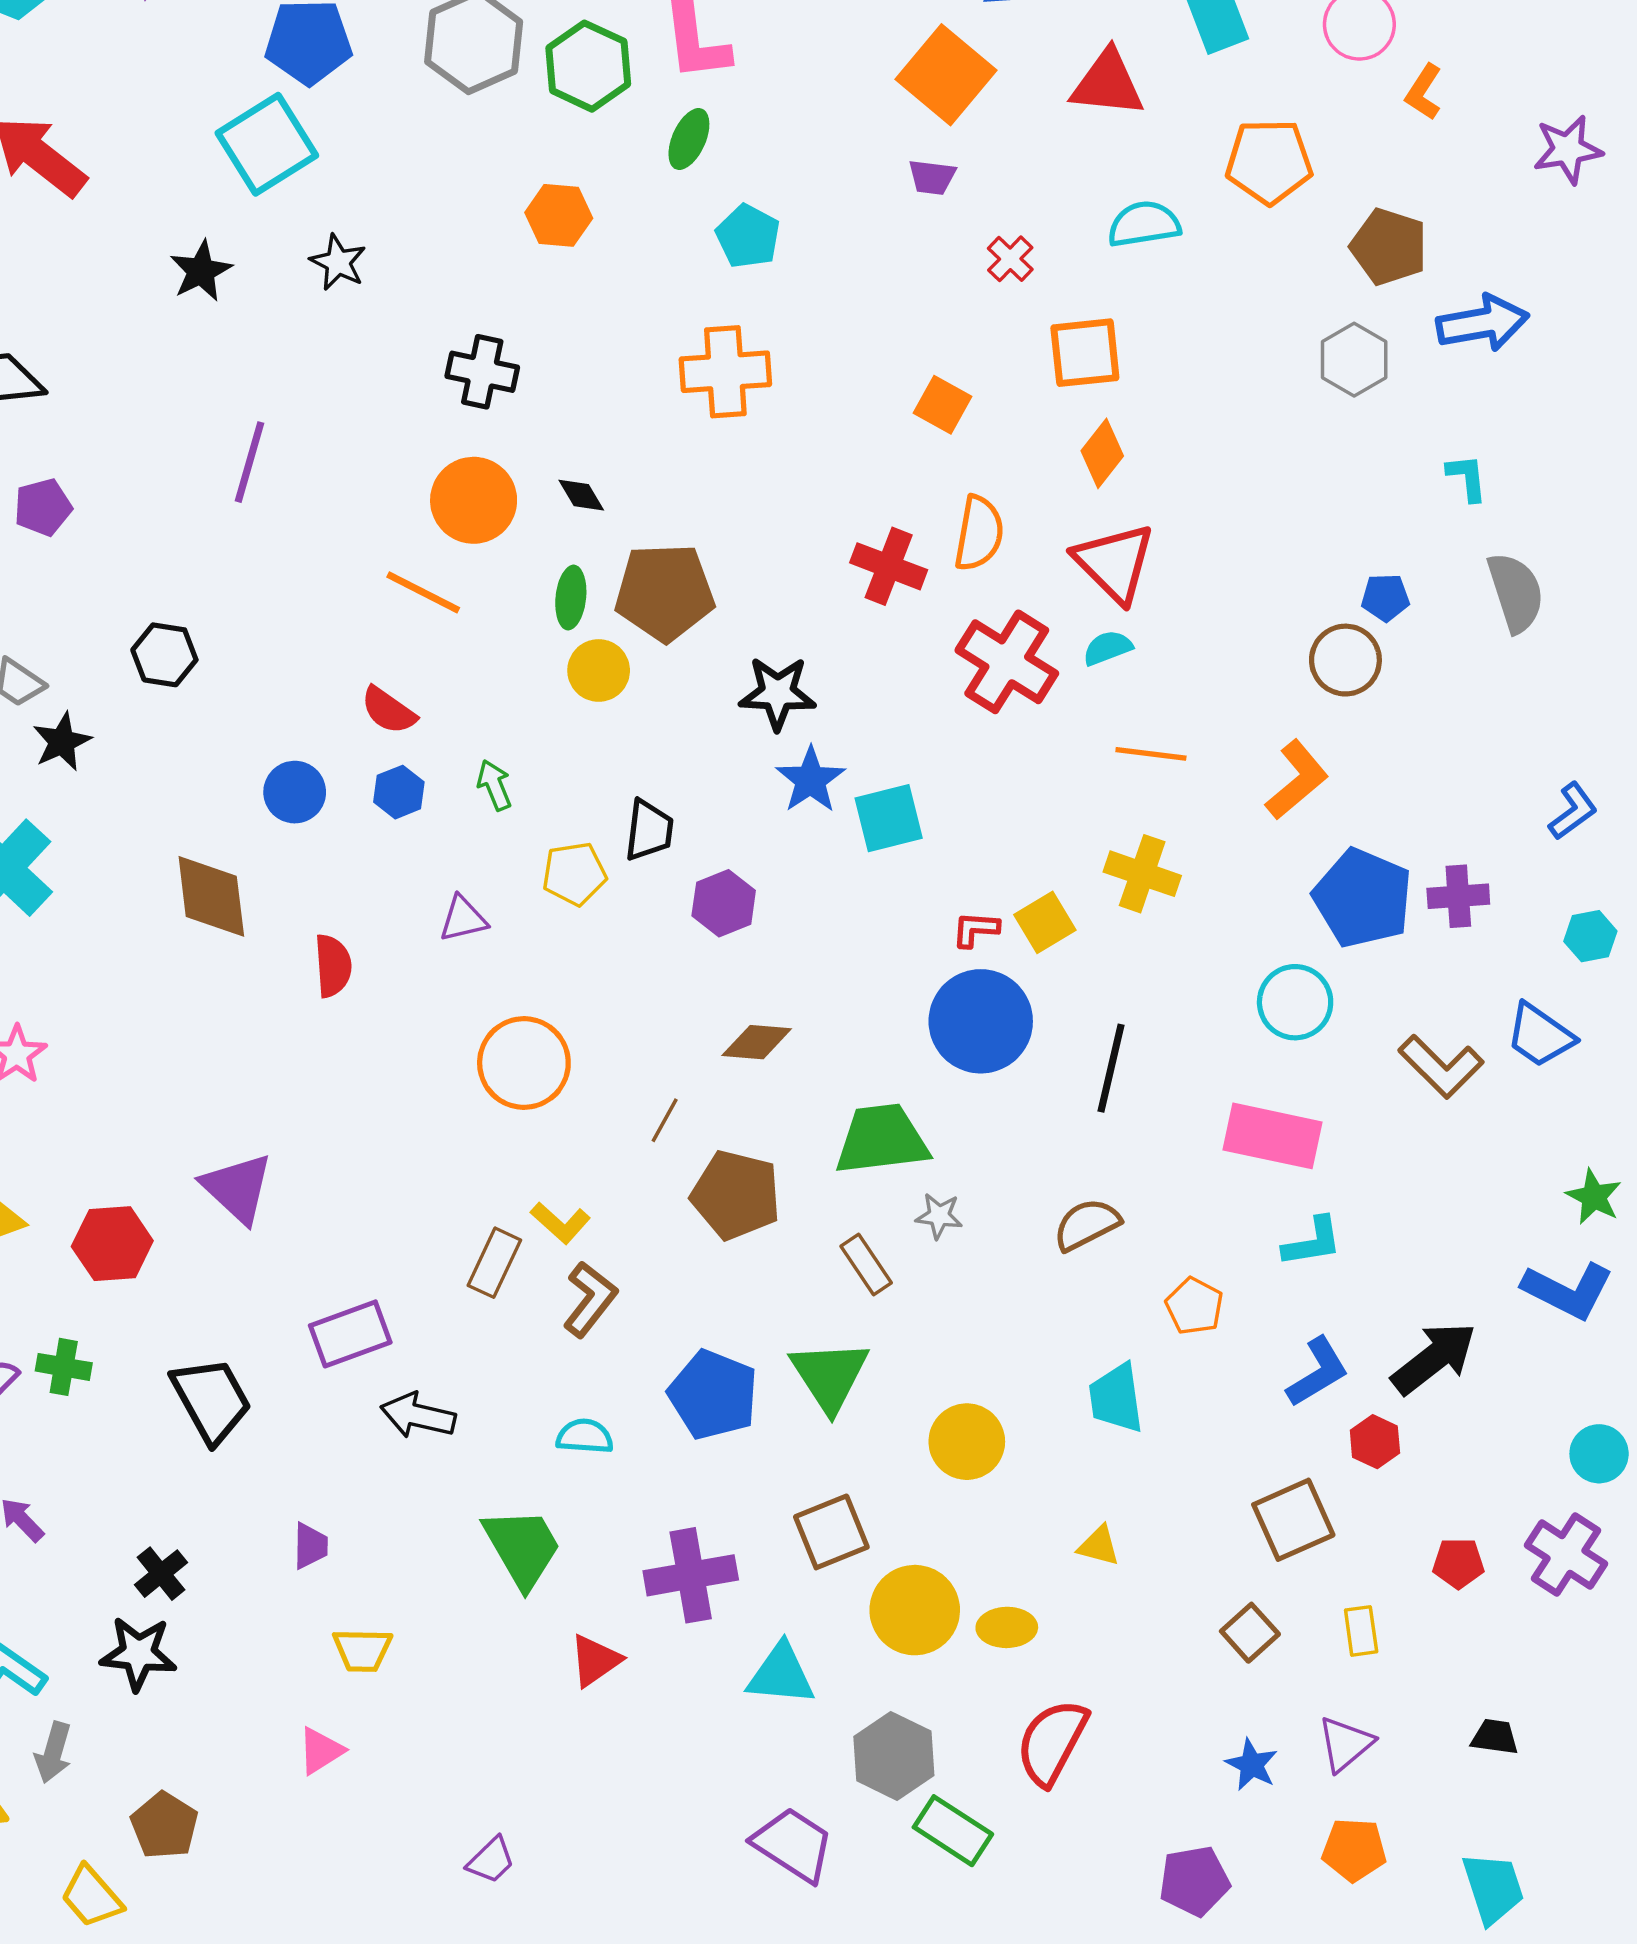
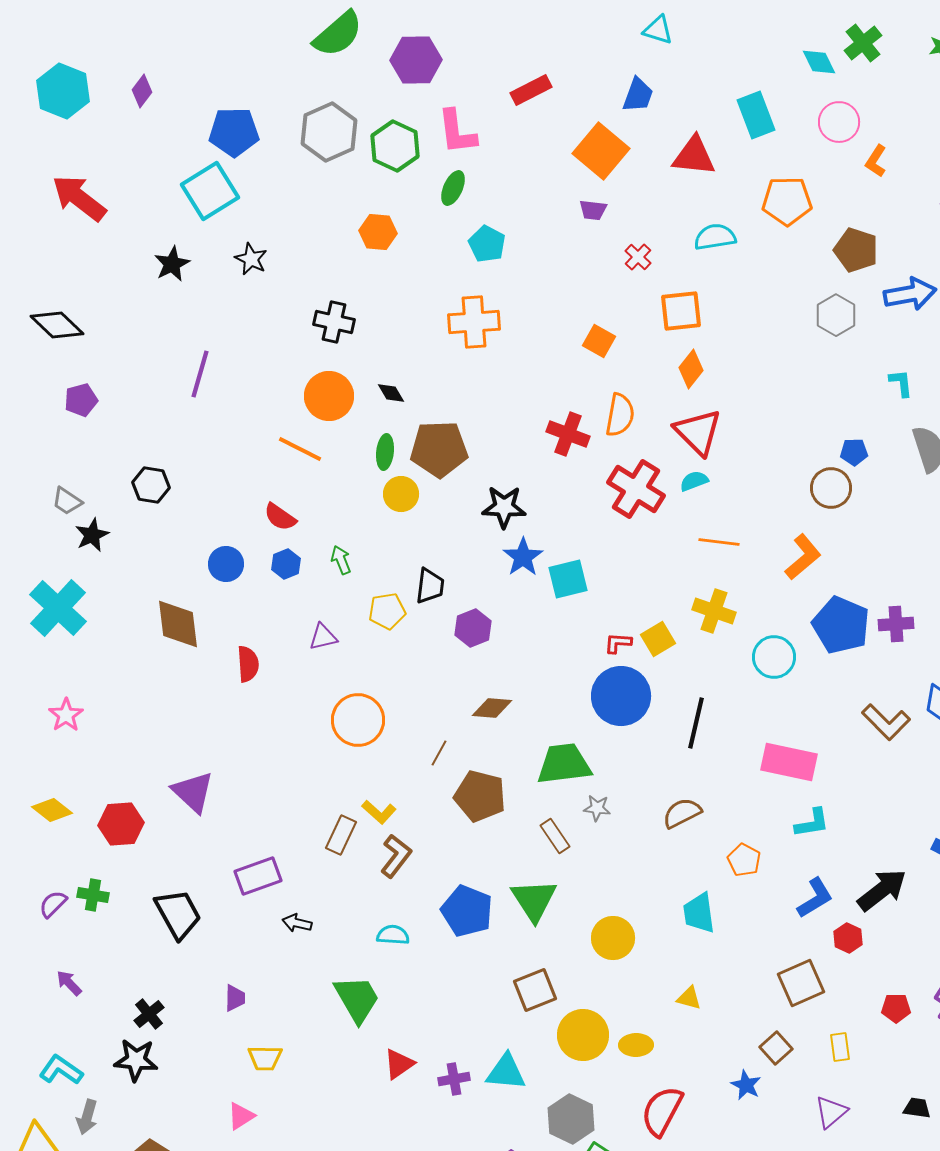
cyan circle: (1295, 1002) -> (774, 657), moved
black arrow: (418, 1416) -> (297, 923), size x0.7
purple cross: (691, 1575) -> (454, 1079), moved, size x0.6
blue star: (1252, 1765) -> (746, 1085), moved

